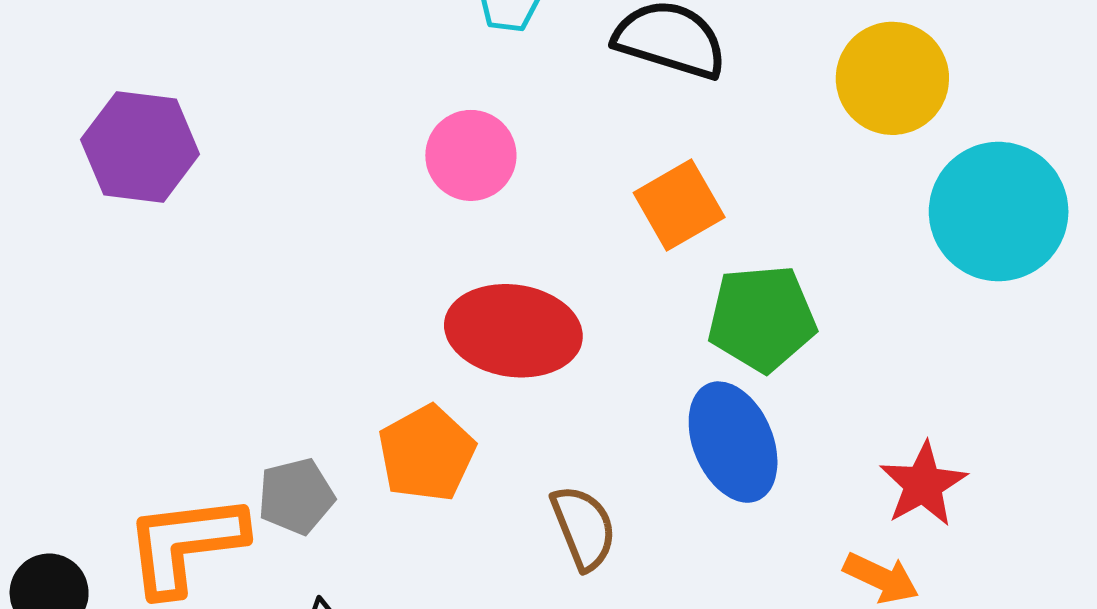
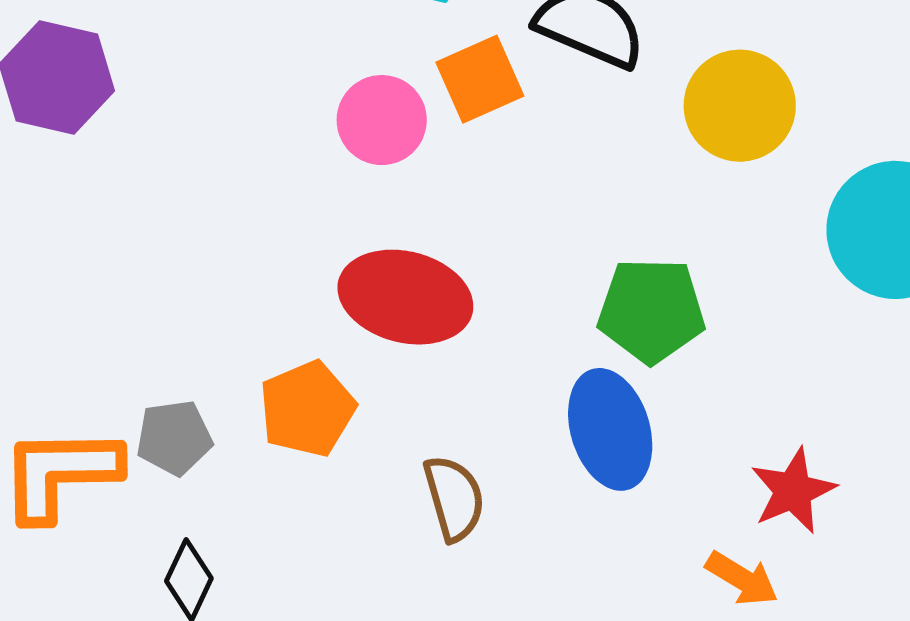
yellow circle: (892, 78) -> (740, 106), moved
orange square: (679, 205) -> (480, 79), moved

